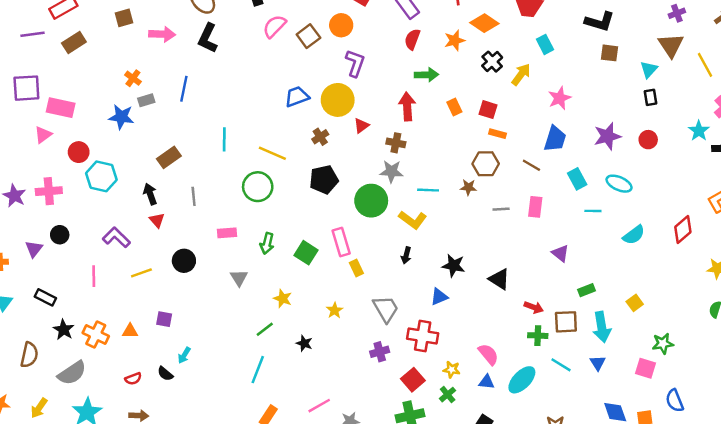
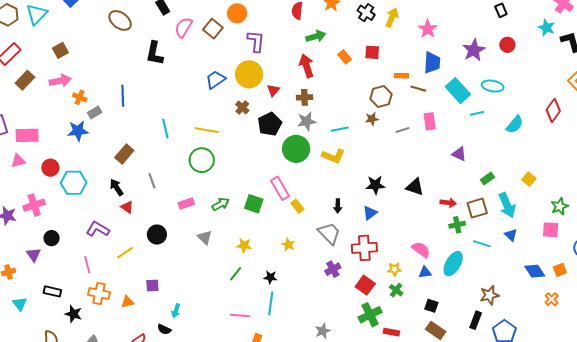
pink arrow: (162, 34) -> (60, 81), moved
black L-shape: (208, 38) -> (155, 53), moved
orange rectangle: (497, 134) -> (402, 76), moved
pink triangle: (43, 135) -> (18, 161), turned 35
cyan rectangle: (577, 179) -> (458, 91), size x1.4
black pentagon: (324, 180) -> (270, 124), moved
green arrow: (267, 243) -> (221, 204), turned -120
black arrow: (406, 255) -> (338, 206), moved
orange cross: (96, 334) -> (99, 293), moved
cyan line: (258, 370) -> (271, 303), moved
pink line: (319, 406) -> (240, 315), moved, turned 48

